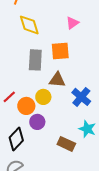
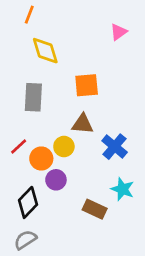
pink triangle: (72, 23) -> (119, 32), moved
gray rectangle: (35, 60) -> (33, 97), moved

